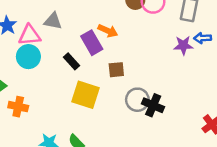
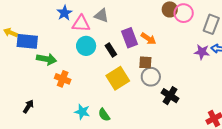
orange arrow: (108, 31) -> (148, 39), moved
cyan circle: (28, 57) -> (86, 46), moved
yellow square: (86, 95) -> (118, 78), turned 30
gray circle: (137, 100) -> (151, 77), moved

